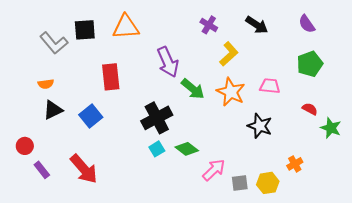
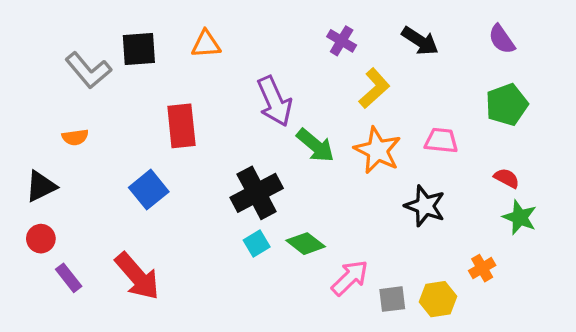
orange triangle: (126, 27) -> (206, 44), size x0.7
black triangle: (53, 110) -> (41, 186), moved
green star: (331, 128) -> (520, 217), moved

